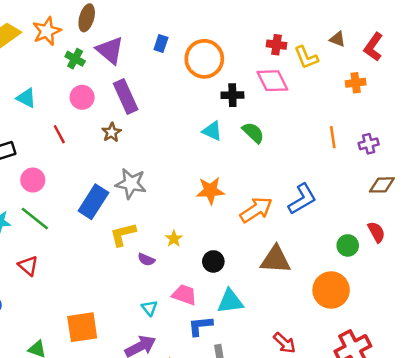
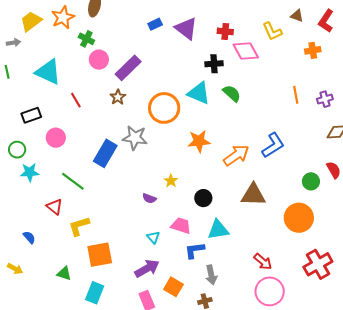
blue rectangle: (161, 43) -> (155, 24), turned 48
red cross: (276, 45) -> (225, 31), moved
purple triangle: (110, 50) -> (186, 28), moved
orange circle: (204, 59) -> (164, 108), moved
pink circle: (82, 97) -> (99, 60), moved
purple rectangle: (126, 97) -> (128, 68), turned 72
cyan triangle: (26, 98) -> (48, 72), size x1.6
cyan triangle: (212, 131) -> (199, 93), size x1.4
green line: (35, 219) -> (73, 181), moved
yellow L-shape: (123, 234) -> (79, 226), moved

